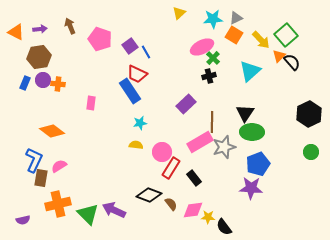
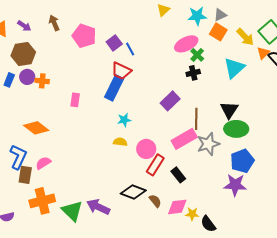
purple arrow: (40, 29) -> (24, 26), turned 40
blue rectangle: (130, 91) -> (114, 88), turned 60

